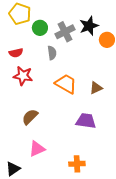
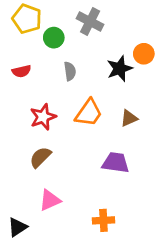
black star: (89, 26) -> (120, 69), moved
gray cross: (65, 32) -> (90, 22), moved, turned -36
red star: (23, 76) -> (43, 117), moved, turned -30
orange trapezoid: (66, 84) -> (89, 113), turned 95

